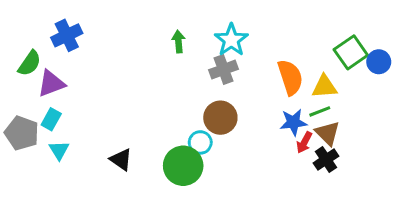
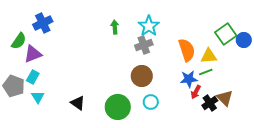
brown triangle: (328, 133) -> (225, 98), moved
cyan circle: (200, 142) -> (151, 102), moved

